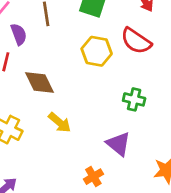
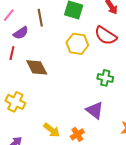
purple semicircle: (19, 34) -> (21, 33), turned 77
yellow arrow: (60, 122) -> (52, 130), moved

